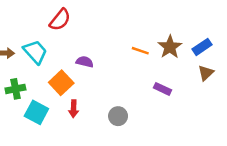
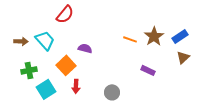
cyan square: (36, 112) -> (46, 89), turned 30

